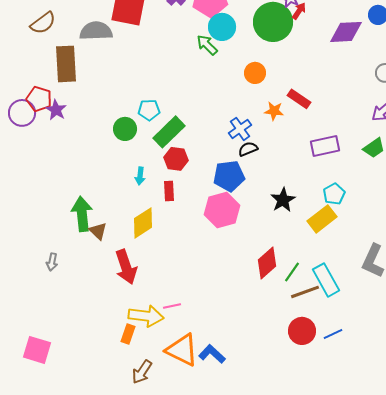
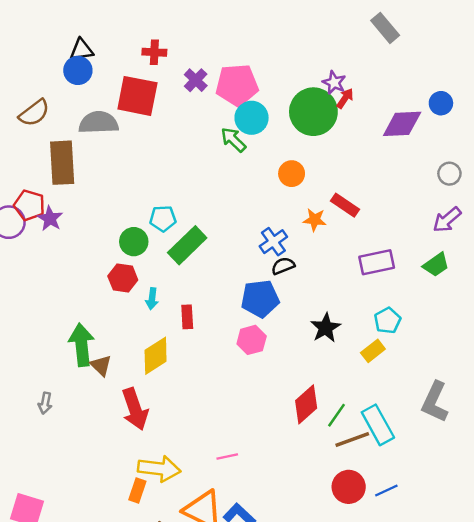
red hexagon: (176, 159) -> (123, 278), moved
pink hexagon: (222, 210) -> (252, 340), size x0.7
yellow rectangle: (322, 219) -> (373, 351), size x0.7
pink line: (172, 306) -> (227, 457), moved

